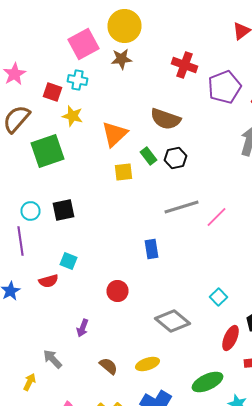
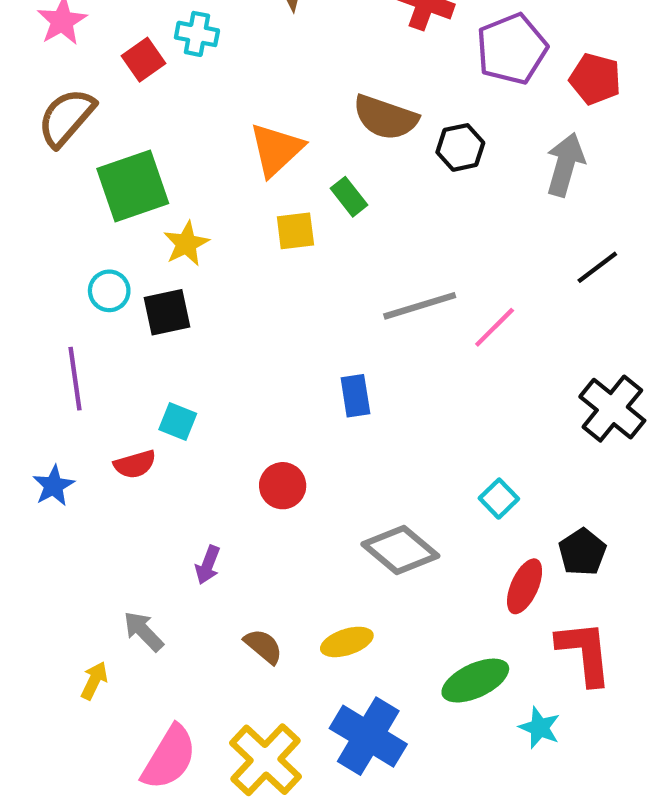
red square: (52, 92) -> (143, 60), turned 36
yellow star: (72, 116) -> (186, 244), moved, turned 30
black hexagon: (176, 158) -> (460, 147), moved
cyan circle: (30, 211) -> (109, 291), moved

